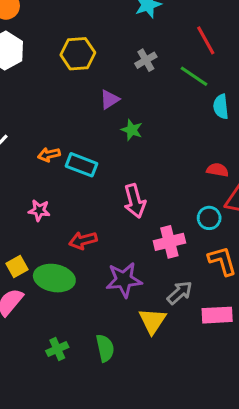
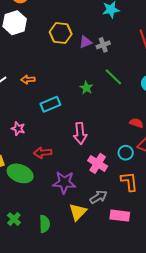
green line: (194, 76) -> (113, 77), moved
purple triangle: (110, 99) -> (85, 42), moved
orange arrow: (49, 155) -> (28, 80), moved
cyan rectangle: (82, 165) -> (50, 104), turned -54
pink cross: (169, 242) -> (98, 163), turned 36
green cross: (57, 349) -> (14, 219), turned -32

